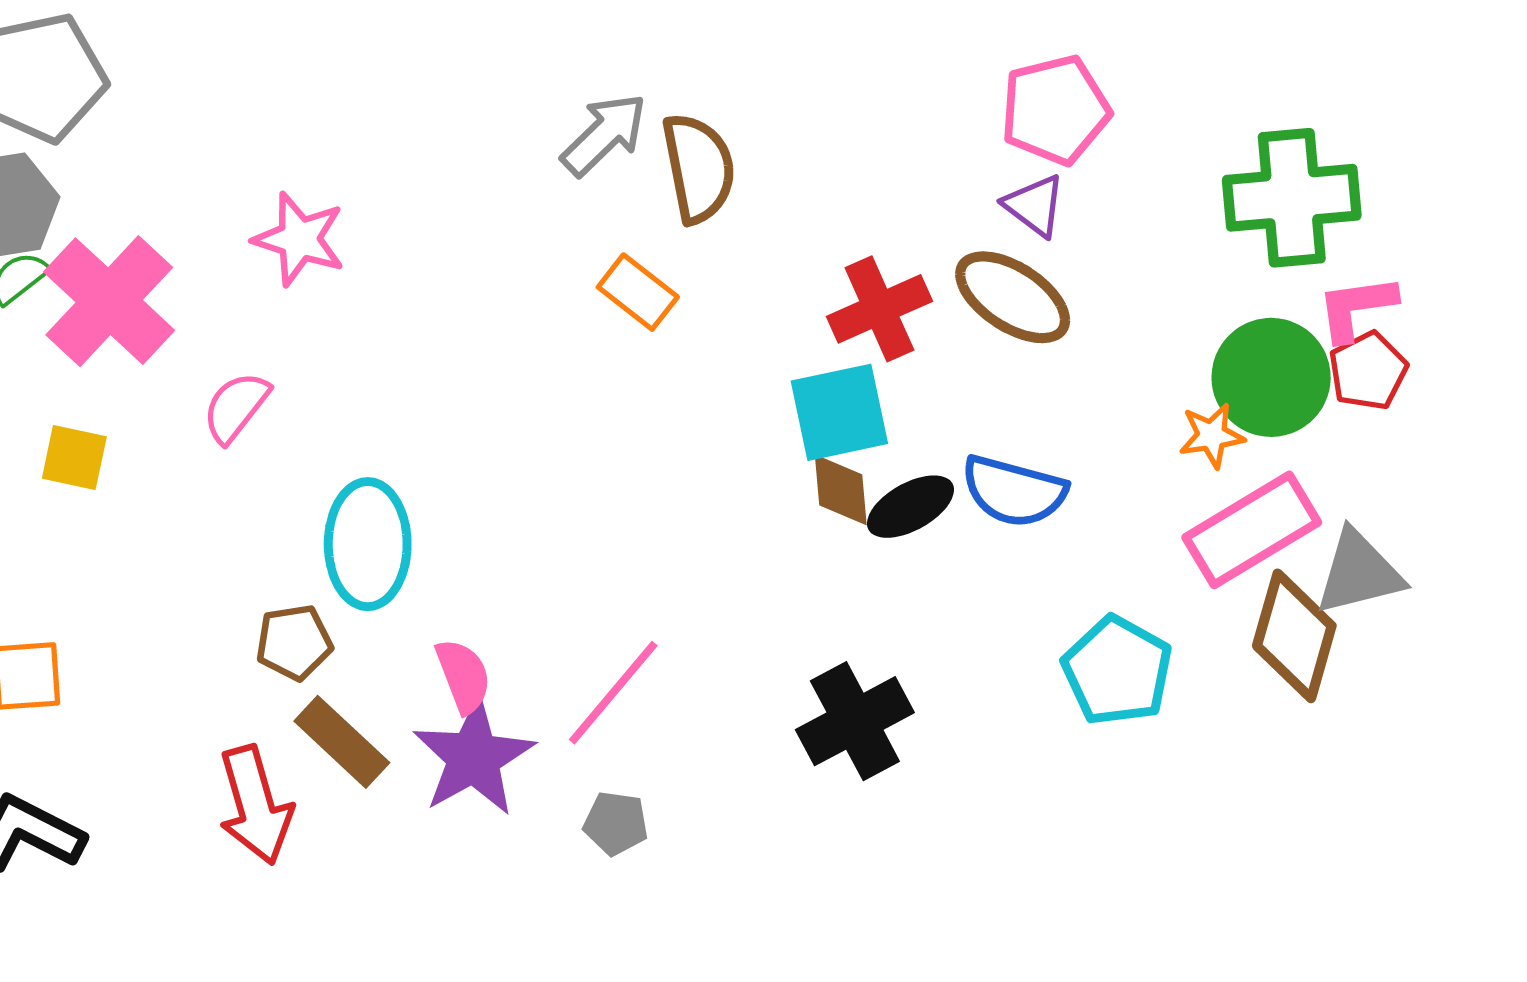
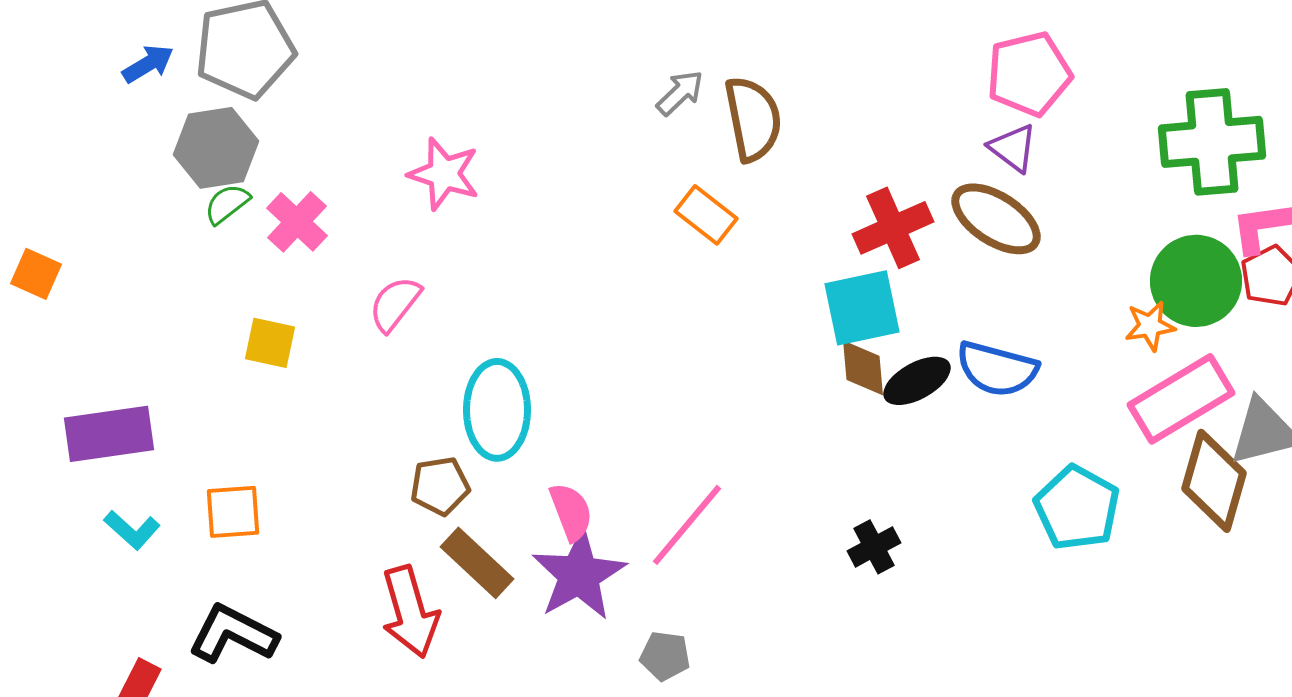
gray arrow: (604, 134) -> (680, 93), size x0.7
pink cross: (109, 301) -> (297, 222), size x0.6
black cross: (855, 721) -> (874, 547), size x0.6
gray pentagon: (616, 823) -> (665, 656), moved

